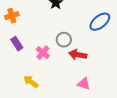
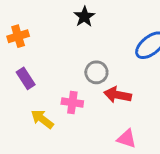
pink cross: (43, 53) -> (72, 102), moved, turned -32
yellow arrow: (31, 82) -> (42, 119), moved

